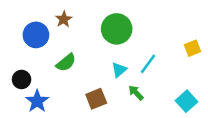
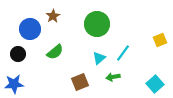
black circle: (22, 79) -> (18, 54), moved
green arrow: (136, 93) -> (113, 77), turned -56
blue star: (37, 101) -> (14, 84), moved, turned 30

